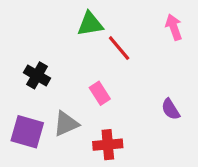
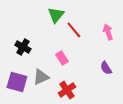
green triangle: (90, 24) -> (56, 15), turned -42
pink arrow: (174, 27) -> (108, 32), moved
red cross: (108, 145) -> (67, 90), turned -30

